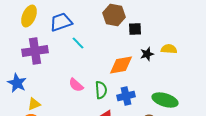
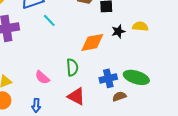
pink semicircle: (76, 85) -> (42, 77), moved
blue cross: (126, 96) -> (108, 78), moved

